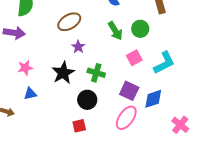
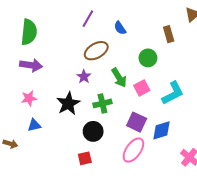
brown ellipse: (69, 22) -> (96, 51), moved
green arrow: (115, 31) -> (119, 78), moved
purple arrow: (14, 33) -> (31, 65), moved
green cross: (96, 73) -> (102, 103), turned -30

